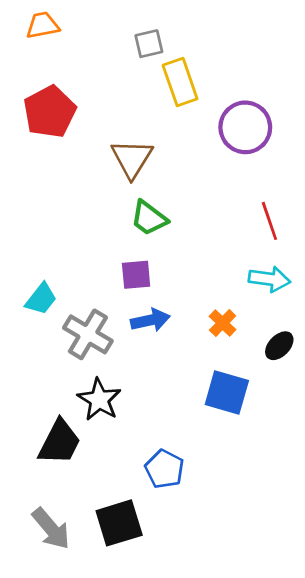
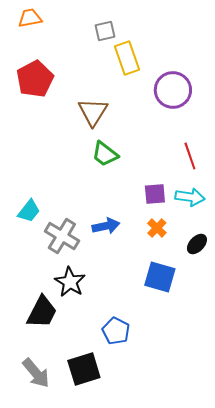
purple square: (136, 275) -> (155, 194), moved

